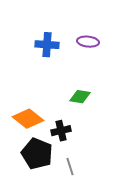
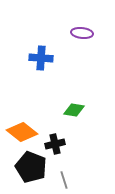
purple ellipse: (88, 42) -> (82, 33), moved

